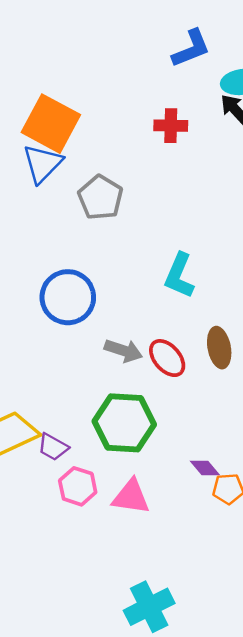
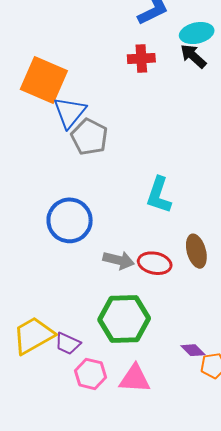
red cross: (171, 126) -> (141, 58), moved
blue triangle: (42, 164) -> (70, 112), moved
red ellipse: (167, 358) -> (155, 263), turned -32

